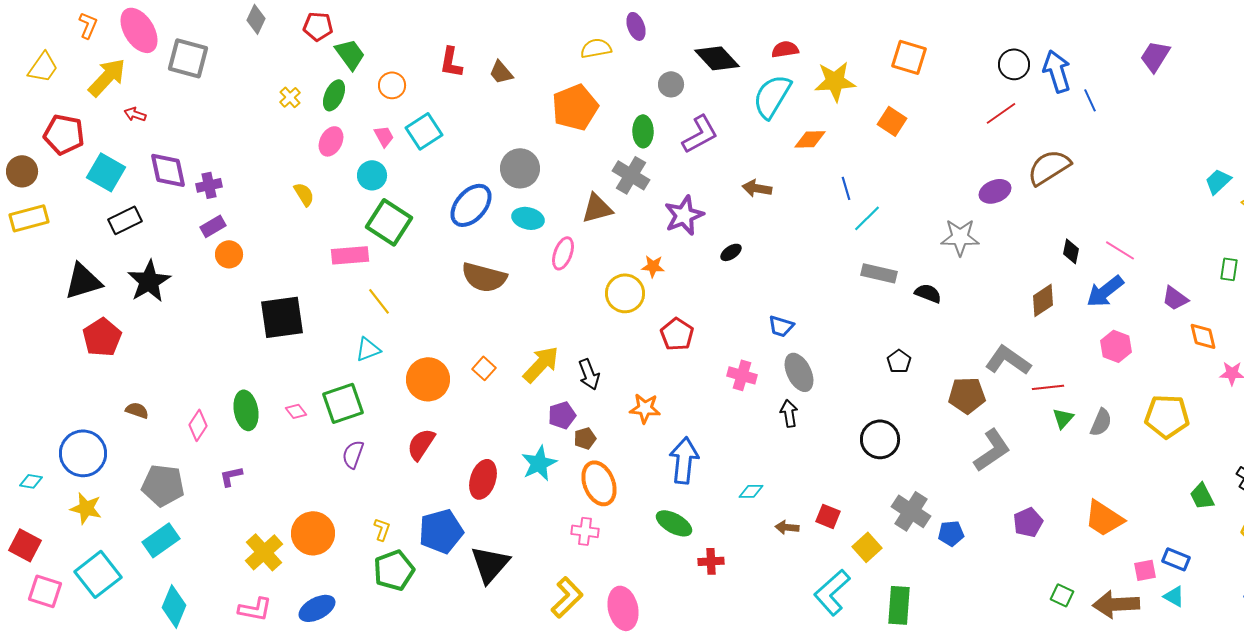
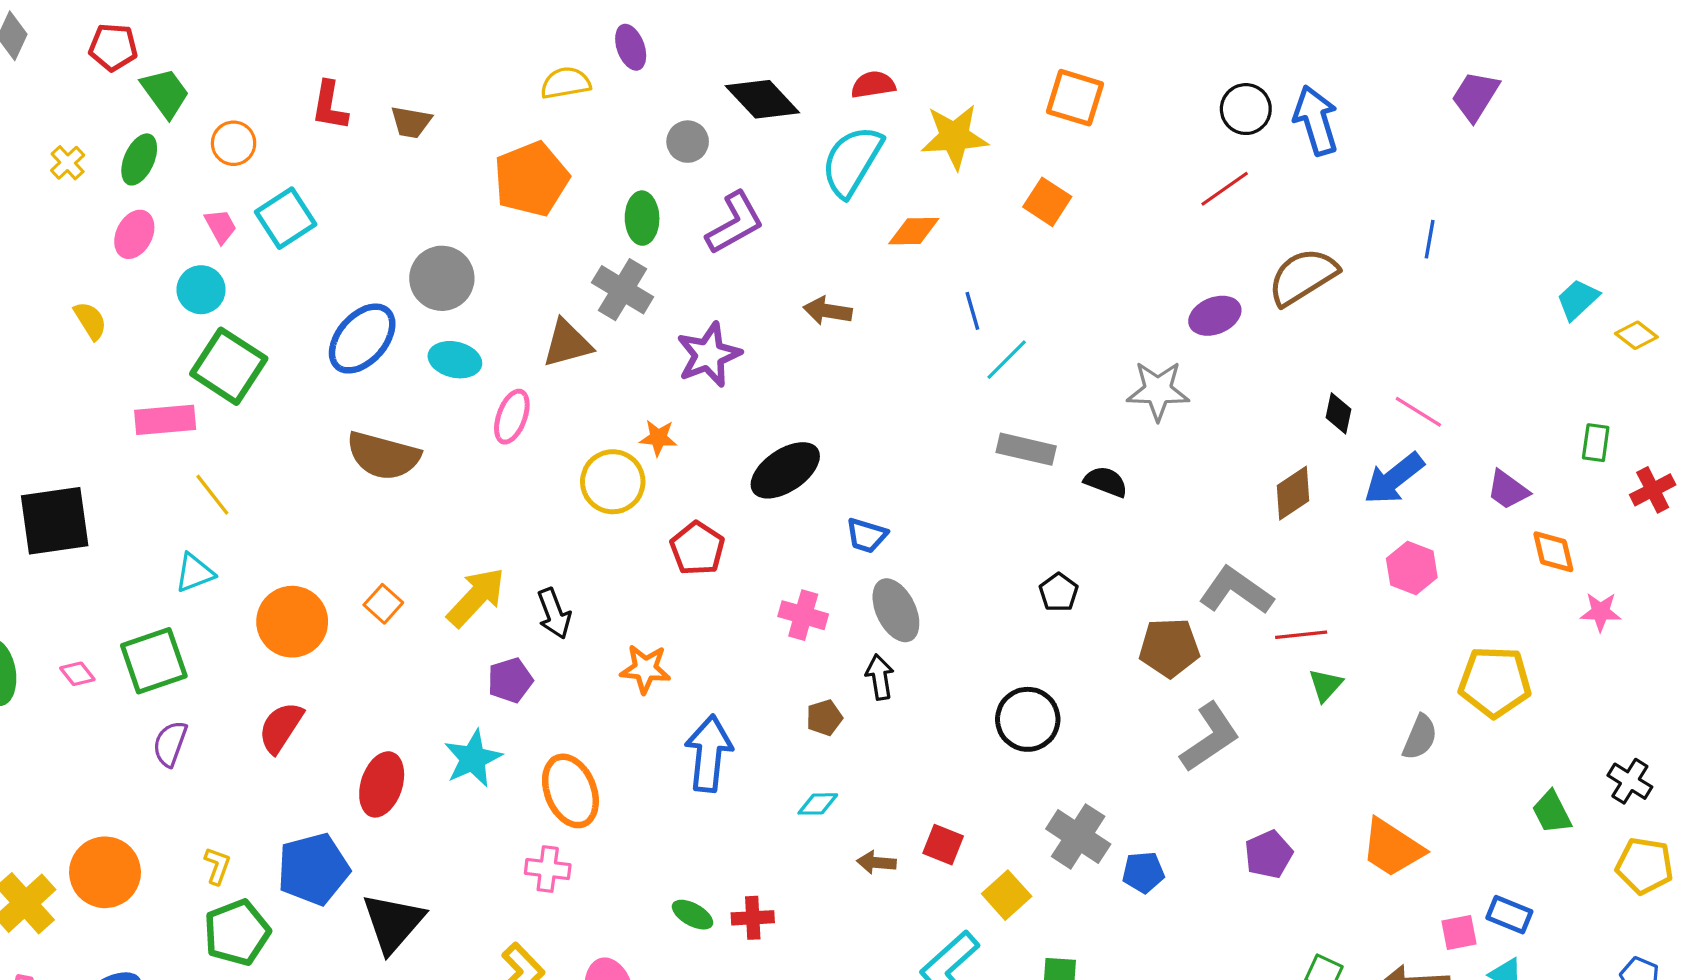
brown trapezoid: (501, 72) -> (411, 122), turned -40
blue line: (1090, 100) -> (1430, 239), moved, turned 35
black ellipse: (731, 252) -> (785, 470), moved, size x2.0
gray semicircle: (1101, 422) -> (1420, 737), moved
brown pentagon: (585, 438) -> (824, 718), moved
green ellipse: (674, 523) -> (692, 915), moved, size x0.7

